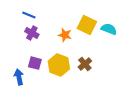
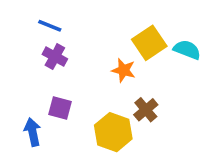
yellow square: (87, 25) -> (149, 43), turned 30
orange star: (65, 35) -> (124, 70), moved
yellow hexagon: (59, 65) -> (113, 132), moved

